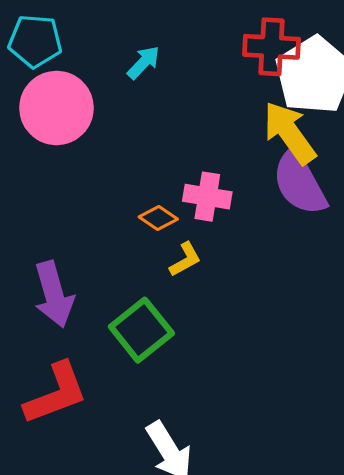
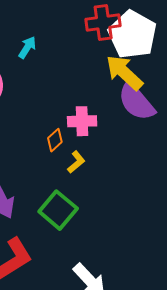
orange diamond: (158, 218) -> (55, 140), turned -65

